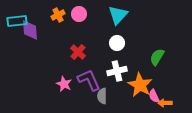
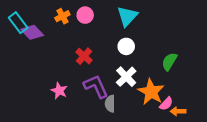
cyan rectangle: (17, 21) -> (18, 23), turned 60
purple diamond: (30, 30) -> (32, 32), turned -40
white cross: (117, 71) -> (126, 77), turned -30
pink star: (64, 84) -> (59, 91), moved
pink semicircle: (154, 96) -> (166, 104), turned -112

